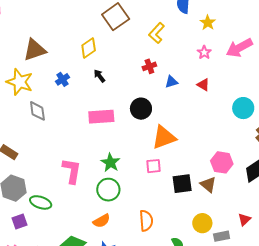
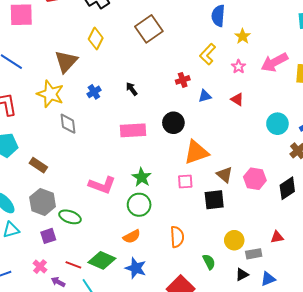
yellow L-shape: (157, 33) -> (208, 54), moved
yellow diamond: (89, 48) -> (96, 39), moved, turned -30
brown triangle: (35, 50) -> (66, 61), turned -30
pink L-shape: (72, 171) -> (102, 185), turned 100
brown triangle: (208, 185) -> (225, 175), moved
red triangle: (244, 219) -> (277, 237), turned 32

